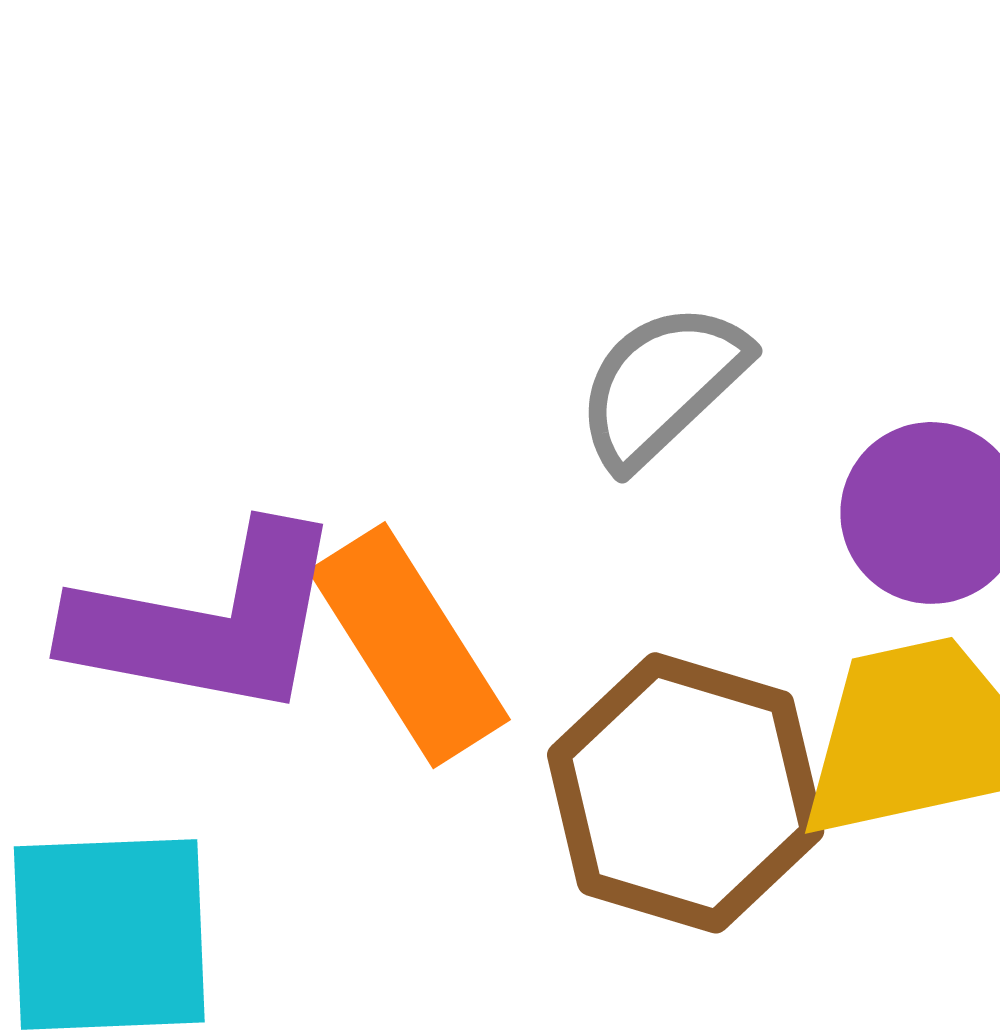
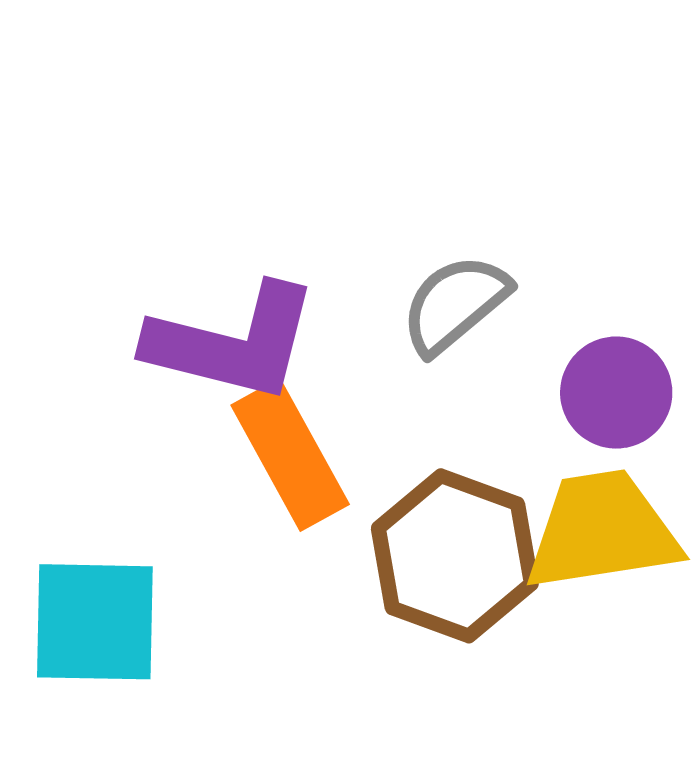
purple L-shape: (207, 622) -> (232, 343), moved

